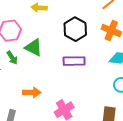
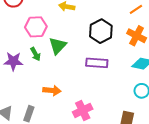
green triangle: (34, 47) -> (58, 46), turned 42

